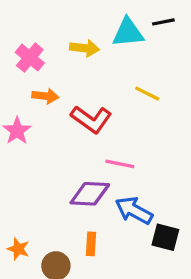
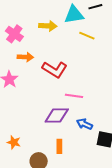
yellow line: (147, 94) -> (87, 36), moved
blue arrow: (134, 210) -> (84, 124), size x0.7
orange star: (18, 249) -> (14, 142), moved

